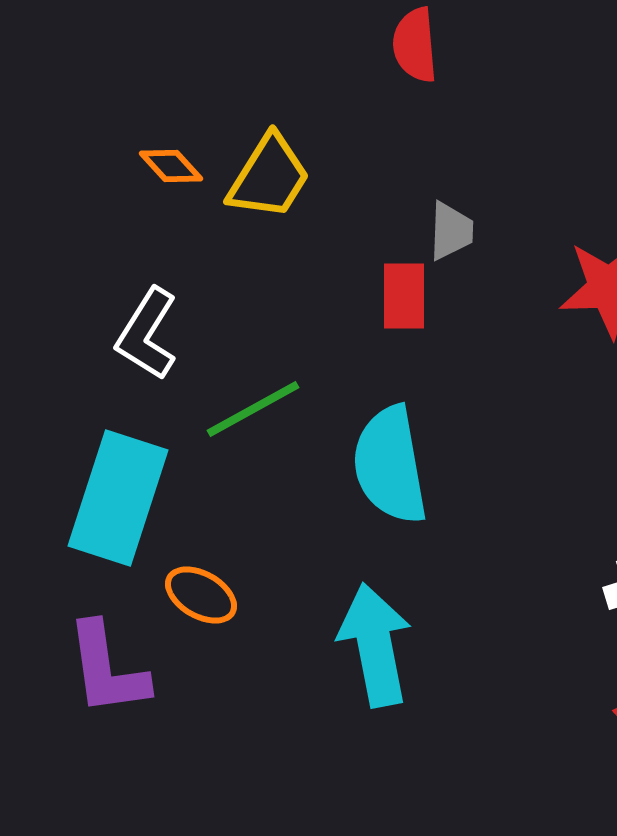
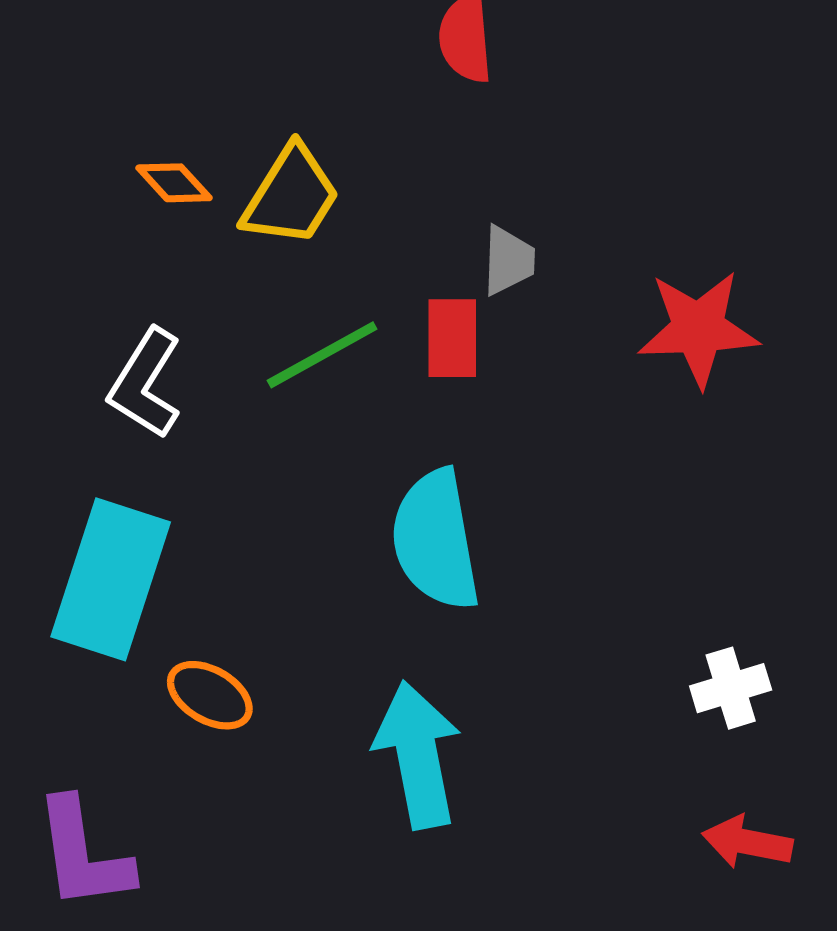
green line: (253, 409) -> (322, 355), moved
purple L-shape: (107, 669) -> (83, 854), moved

